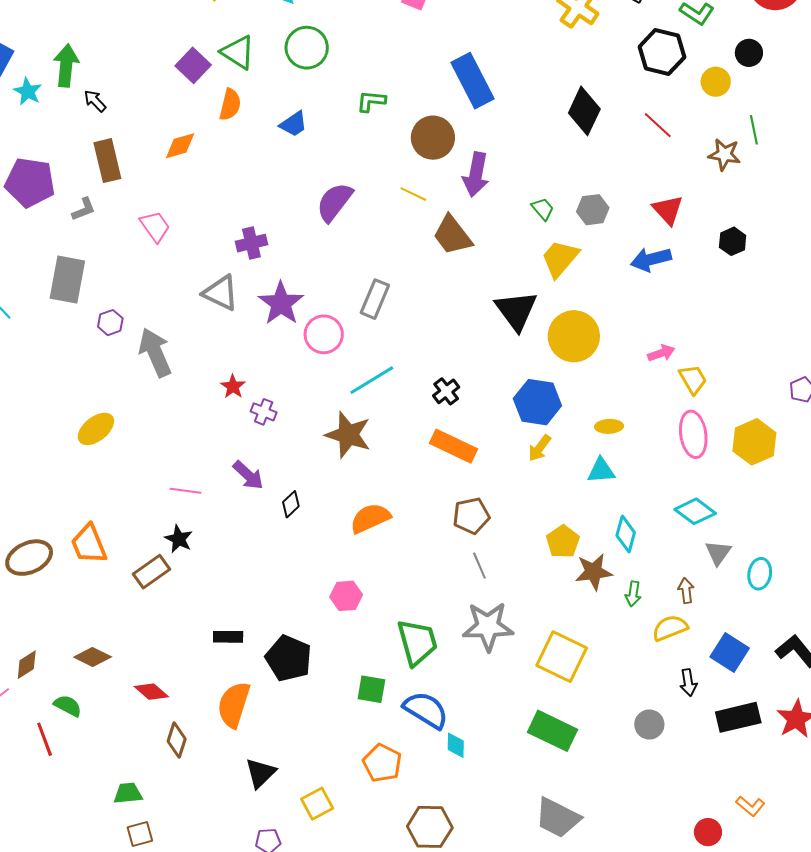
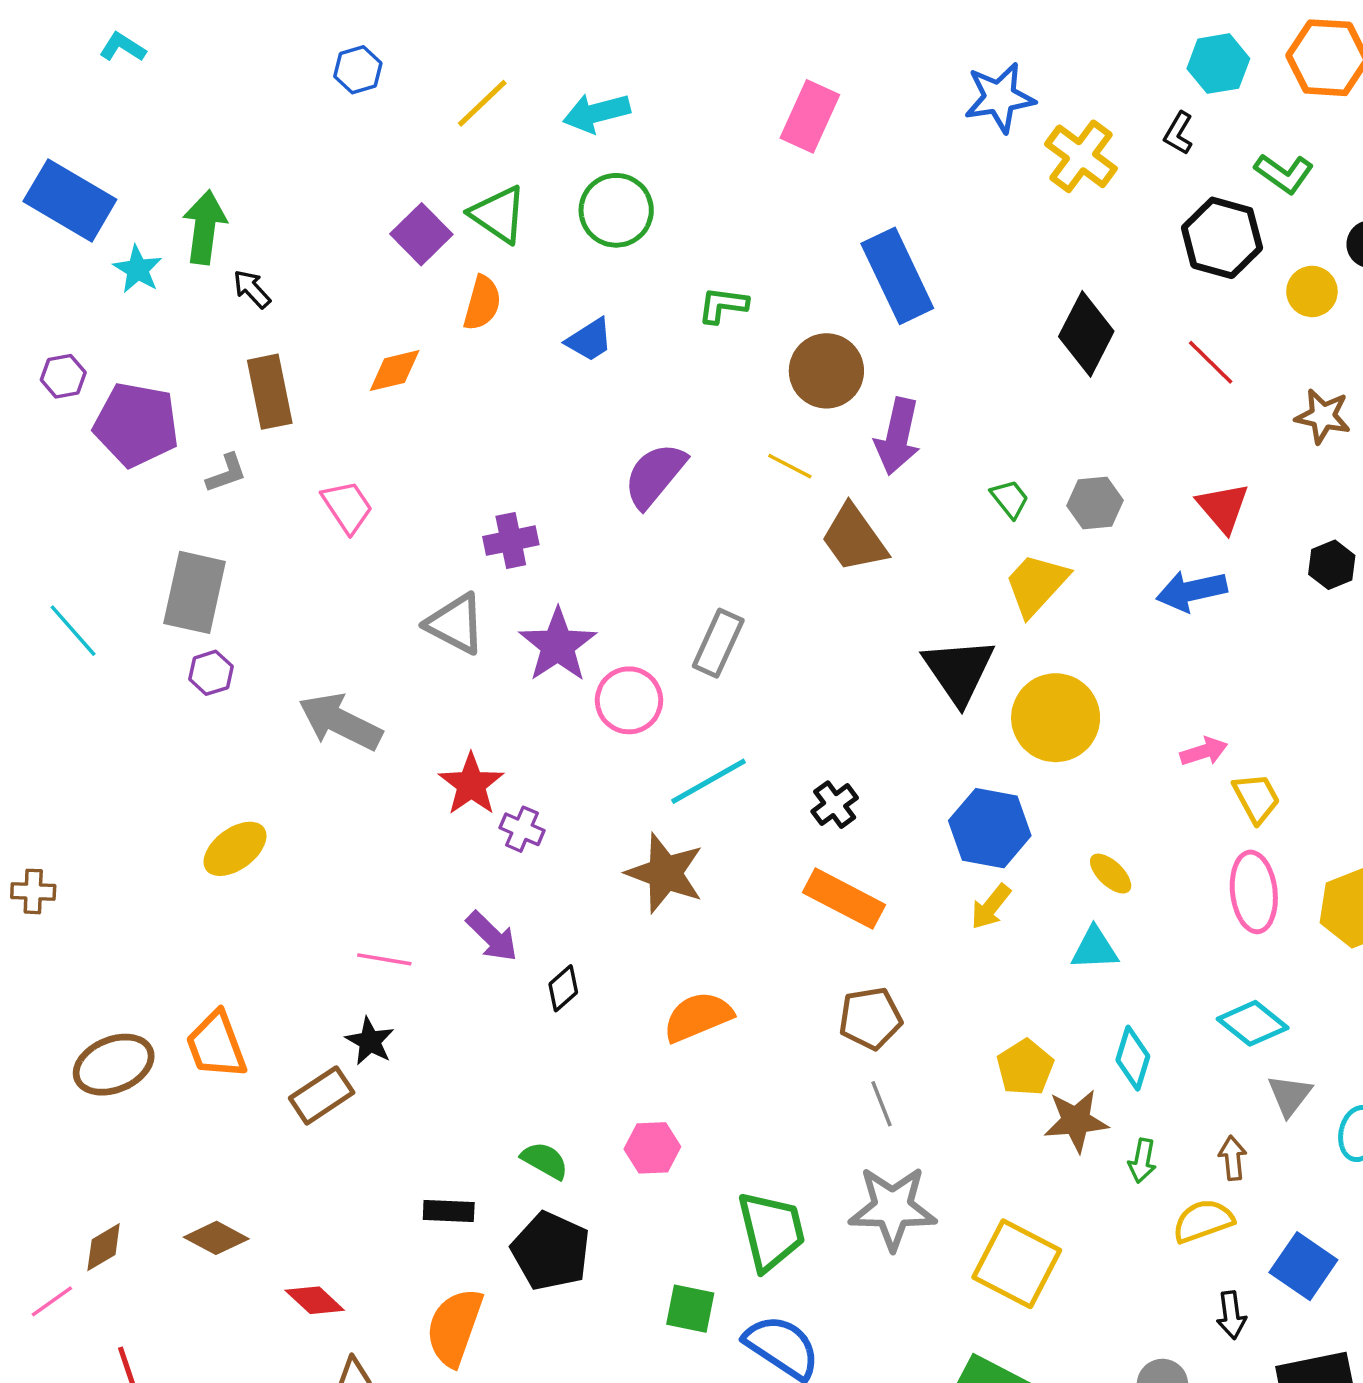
purple hexagon: (110, 323) -> (211, 673), moved
gray arrow: (155, 352) -> (340, 722), turned -42
red star: (233, 387) -> (471, 784), size x1.5
yellow ellipse: (609, 426) -> (1111, 874), turned 44
green semicircle: (68, 706) -> (545, 1161), moved

